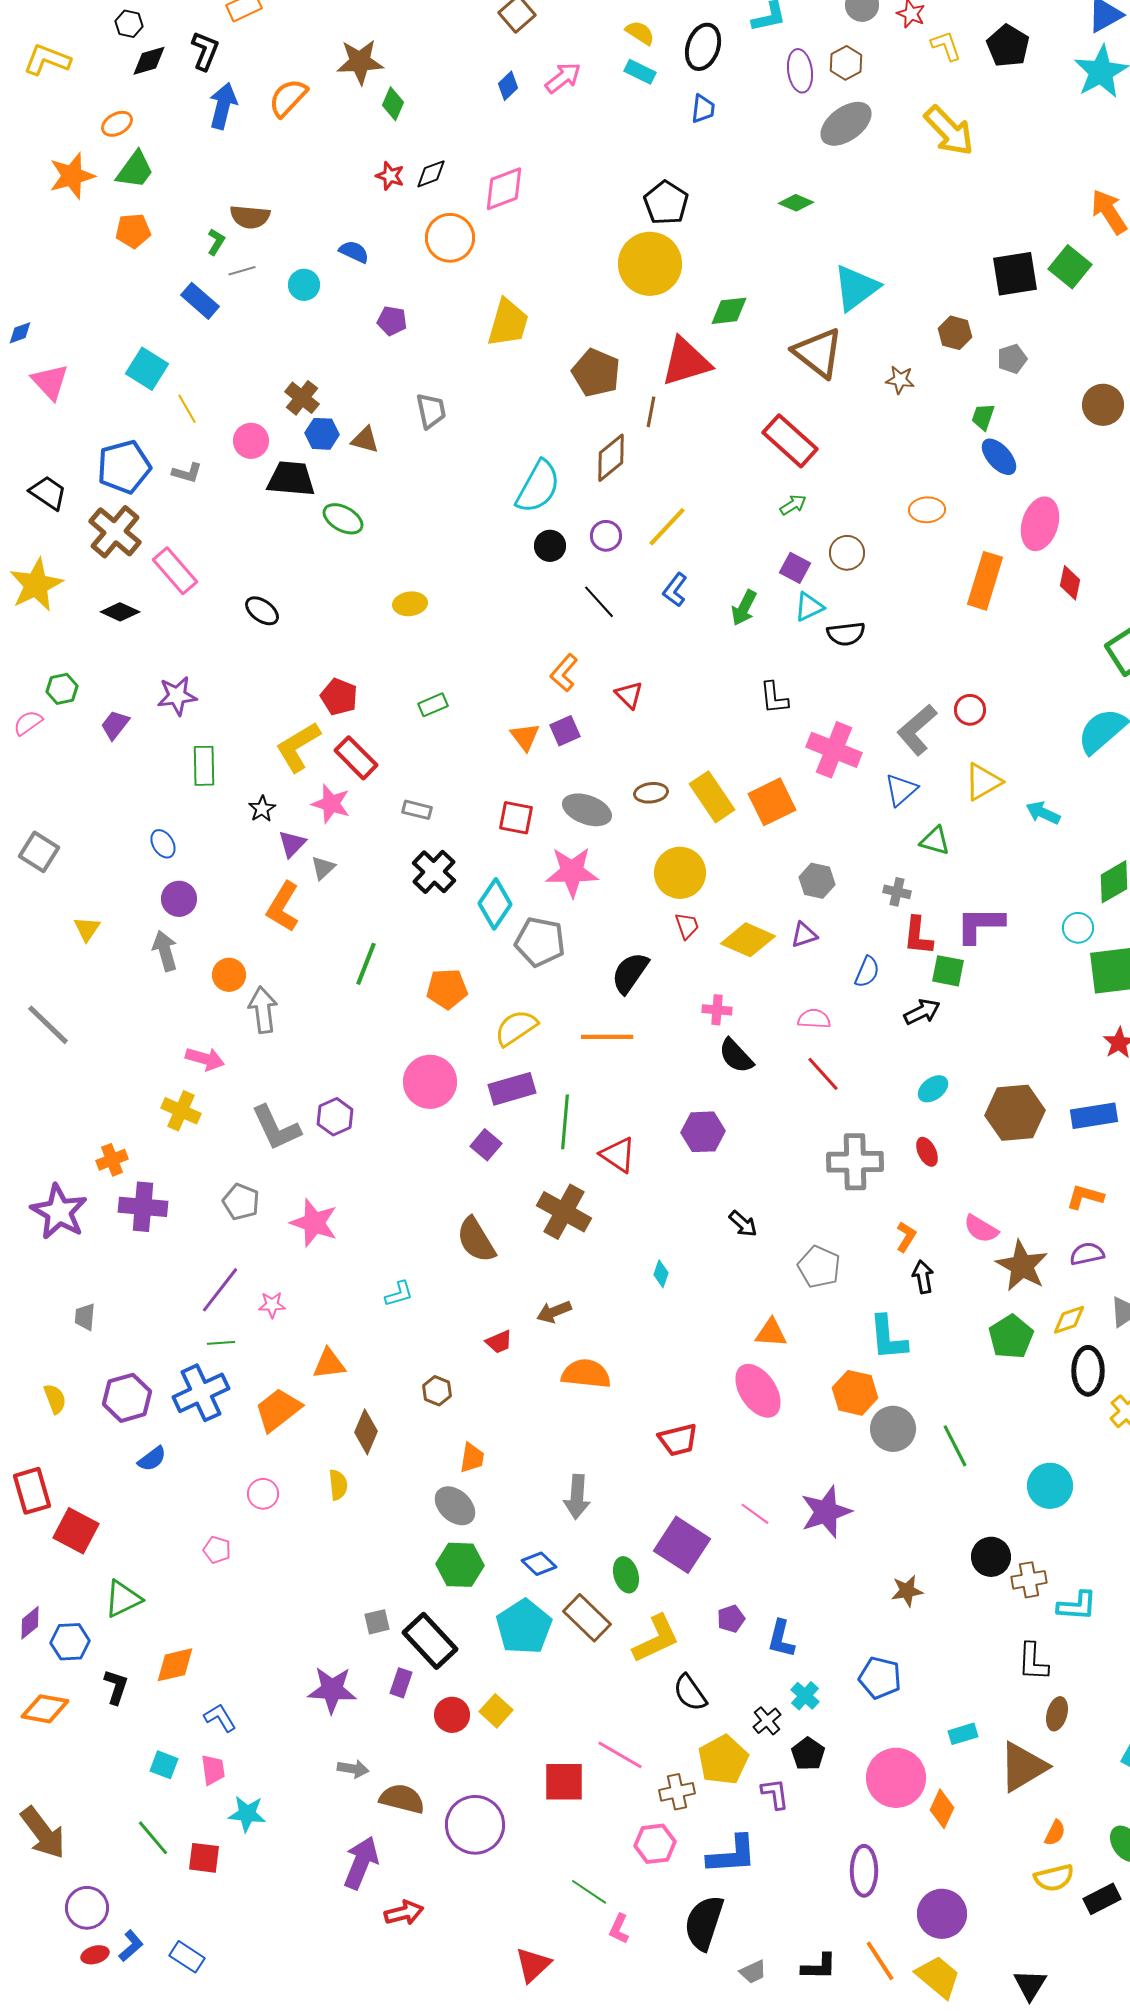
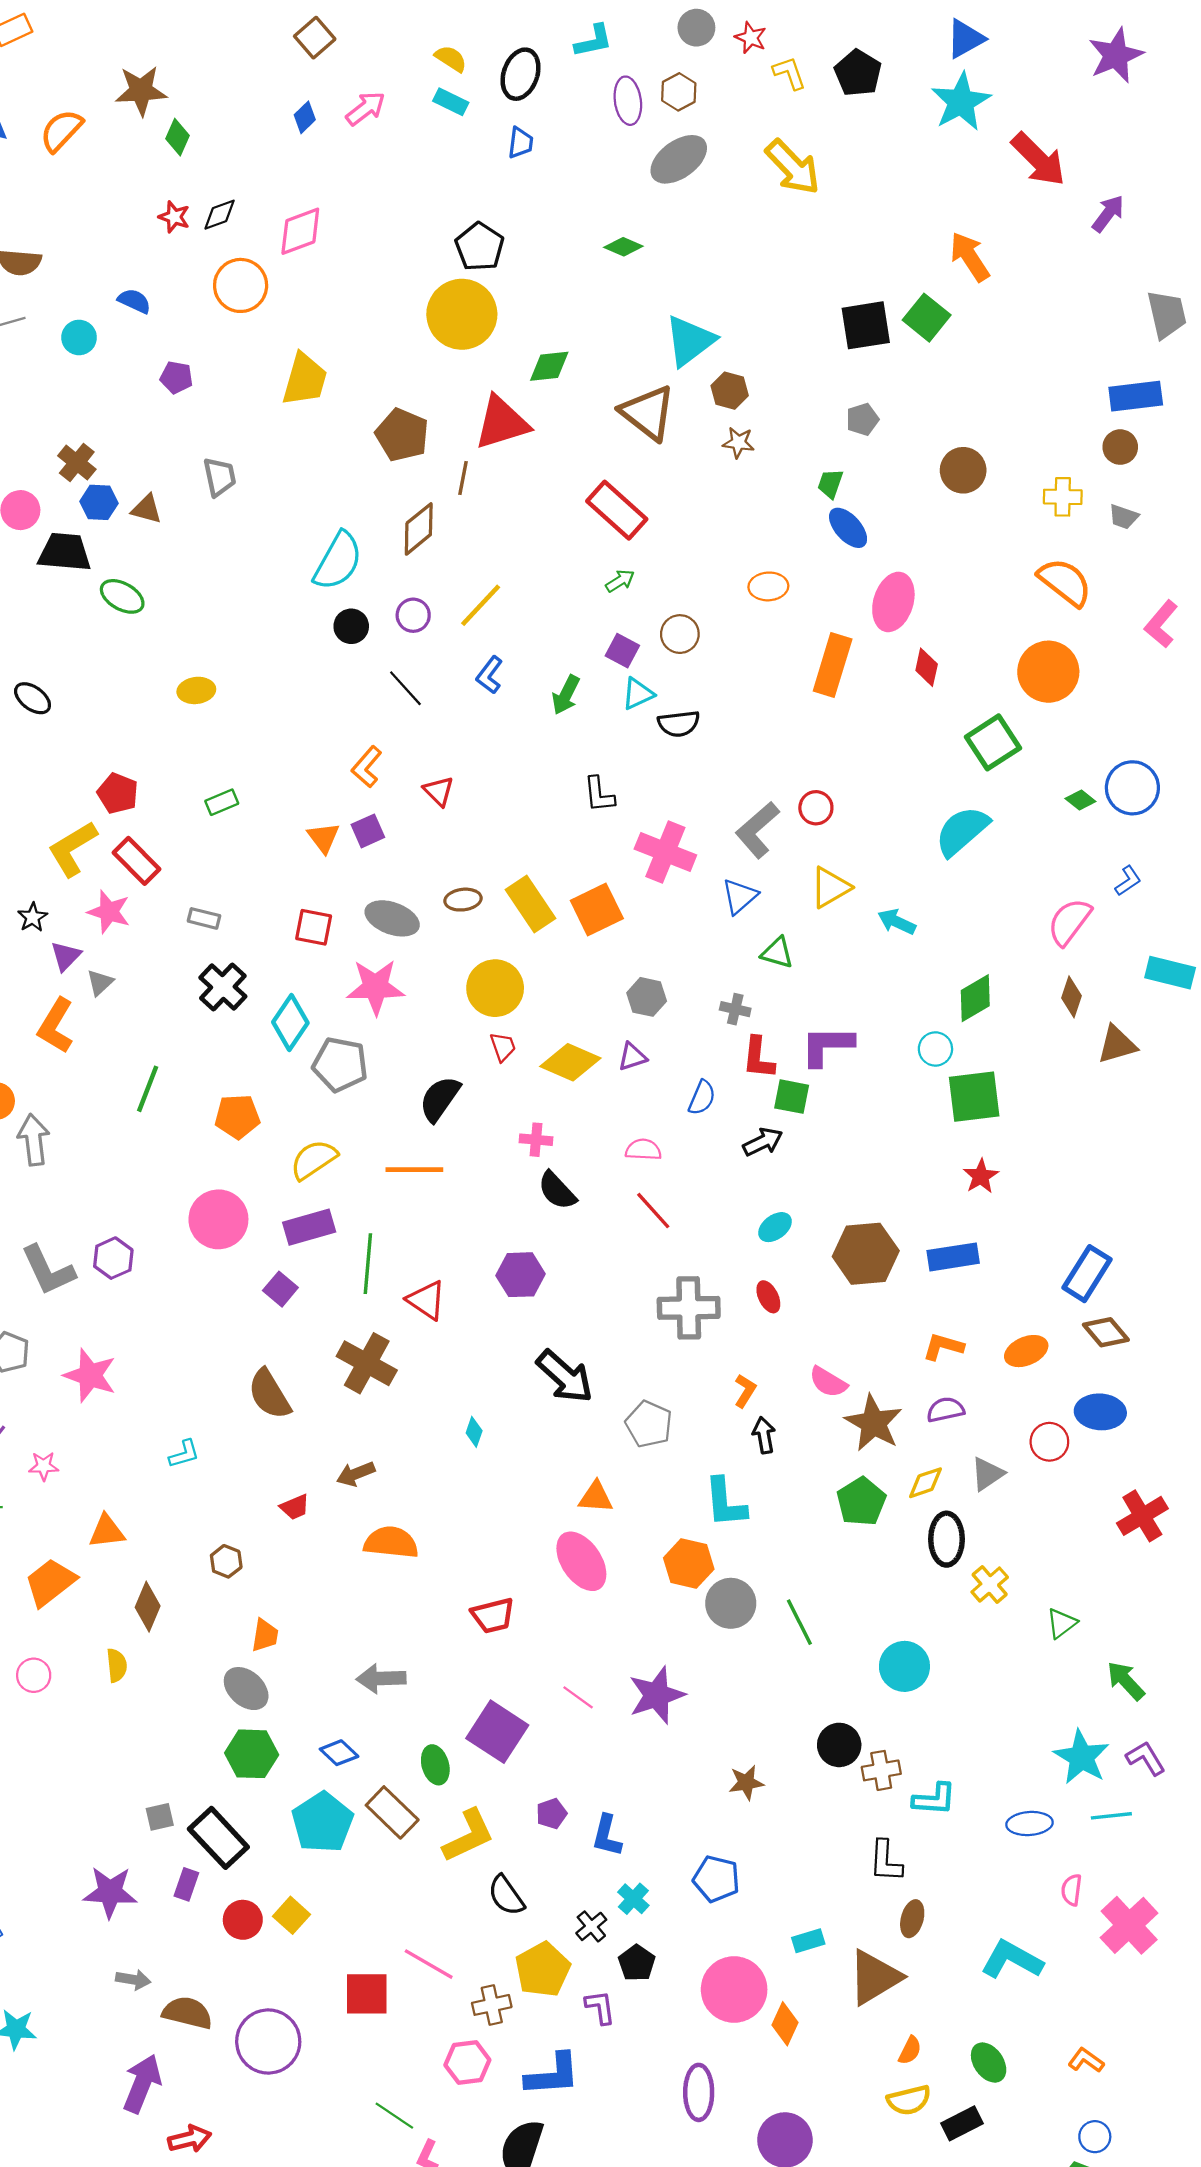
brown hexagon: (955, 333) -> (730, 391), moved
black arrow: (743, 1224) -> (565, 1376), size x1.8
gray arrow: (577, 1497) -> (381, 1679), turned 84

